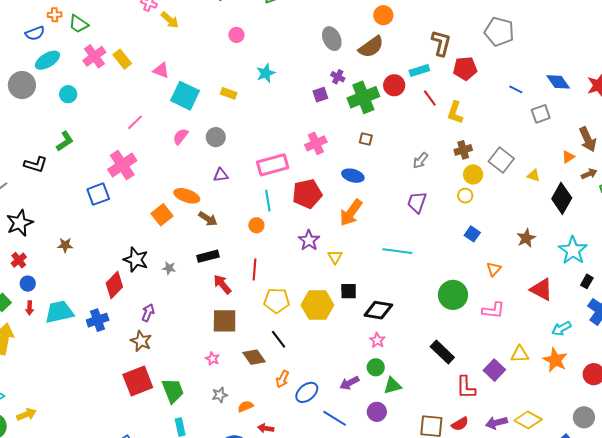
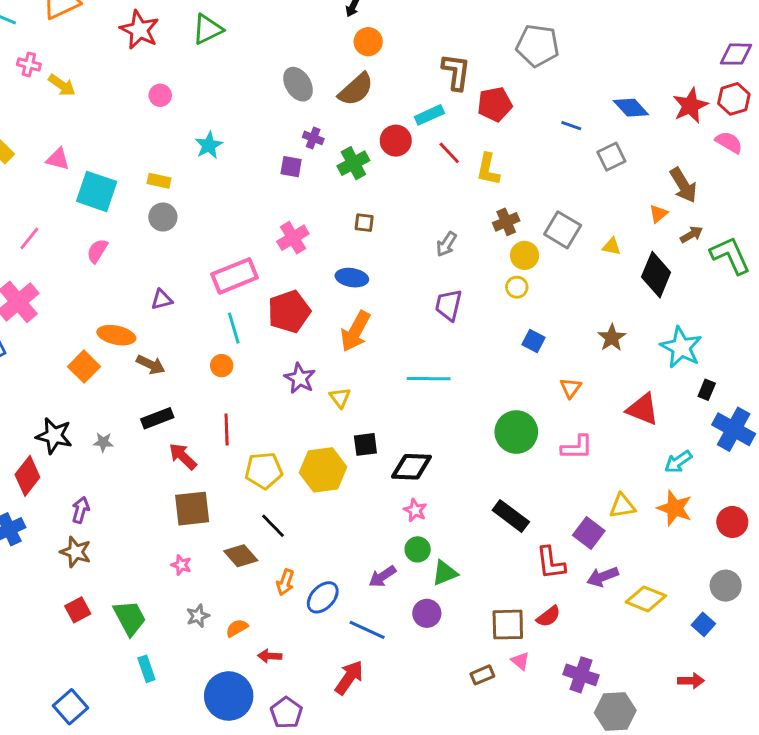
purple square: (320, 95) -> (291, 167), turned 35
green cross: (363, 97) -> (353, 163), size x0.7
gray circle: (216, 137) -> (163, 217), moved
red square: (138, 381) -> (78, 610), size x0.6
purple arrow: (496, 423) -> (603, 577), moved

